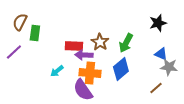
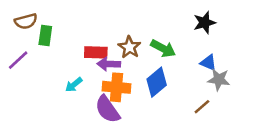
brown semicircle: (20, 22) -> (26, 21), turned -132
green arrow: (126, 43) -> (163, 48), turned -90

